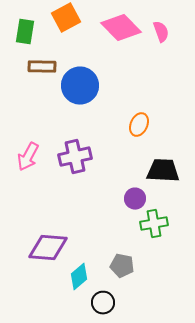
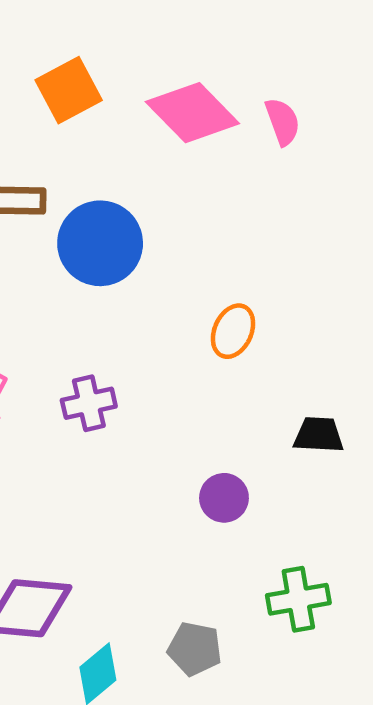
purple cross: (75, 157) -> (89, 403), size x0.7
black trapezoid: (163, 171) -> (319, 435), moved, size x0.7
green cross: (154, 224) -> (298, 599), moved

